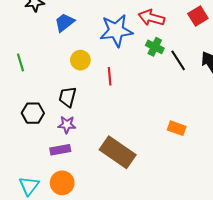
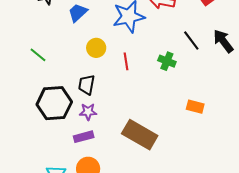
green cross: (155, 47) -> (167, 61), moved
green line: (20, 62) -> (38, 55), turned -30
black hexagon: (33, 113) -> (54, 103), size x1.6

